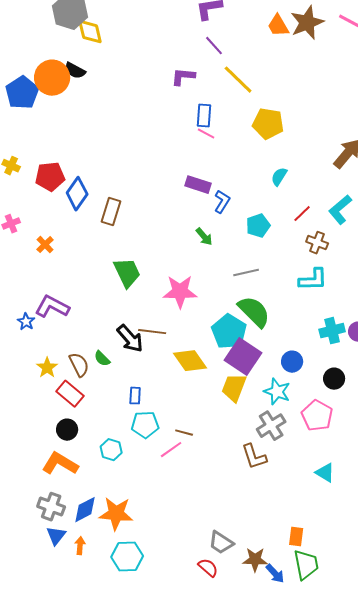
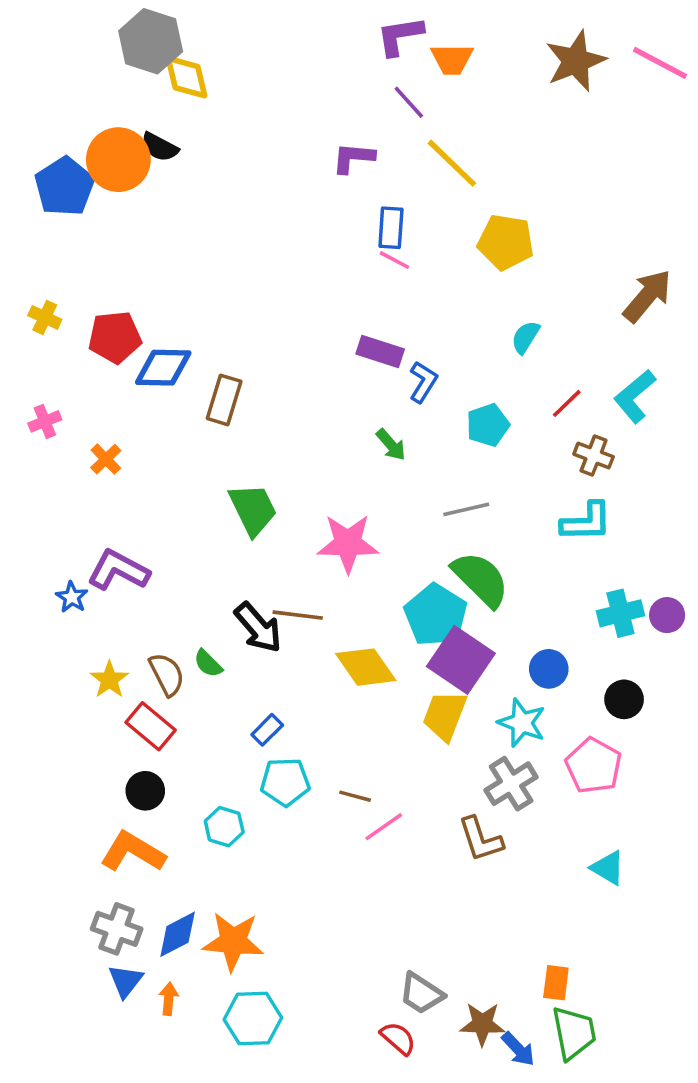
orange trapezoid: (278, 26) -> (452, 59), moved, turned -60
blue diamond: (77, 194) -> (163, 368), turned 56
blue rectangle: (135, 396) -> (267, 730), turned 42
pink line: (171, 450) -> (384, 827), moved

